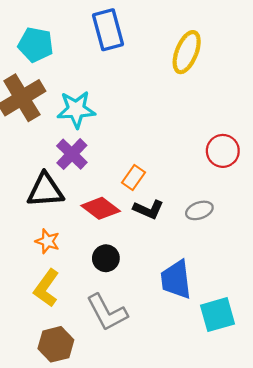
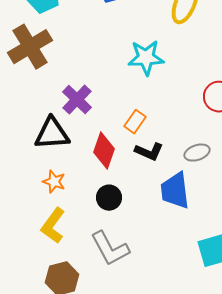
cyan star: (76, 109) -> (146, 58), moved
red diamond: (101, 208) -> (104, 151), turned 72
blue trapezoid: (176, 280) -> (175, 191), moved

